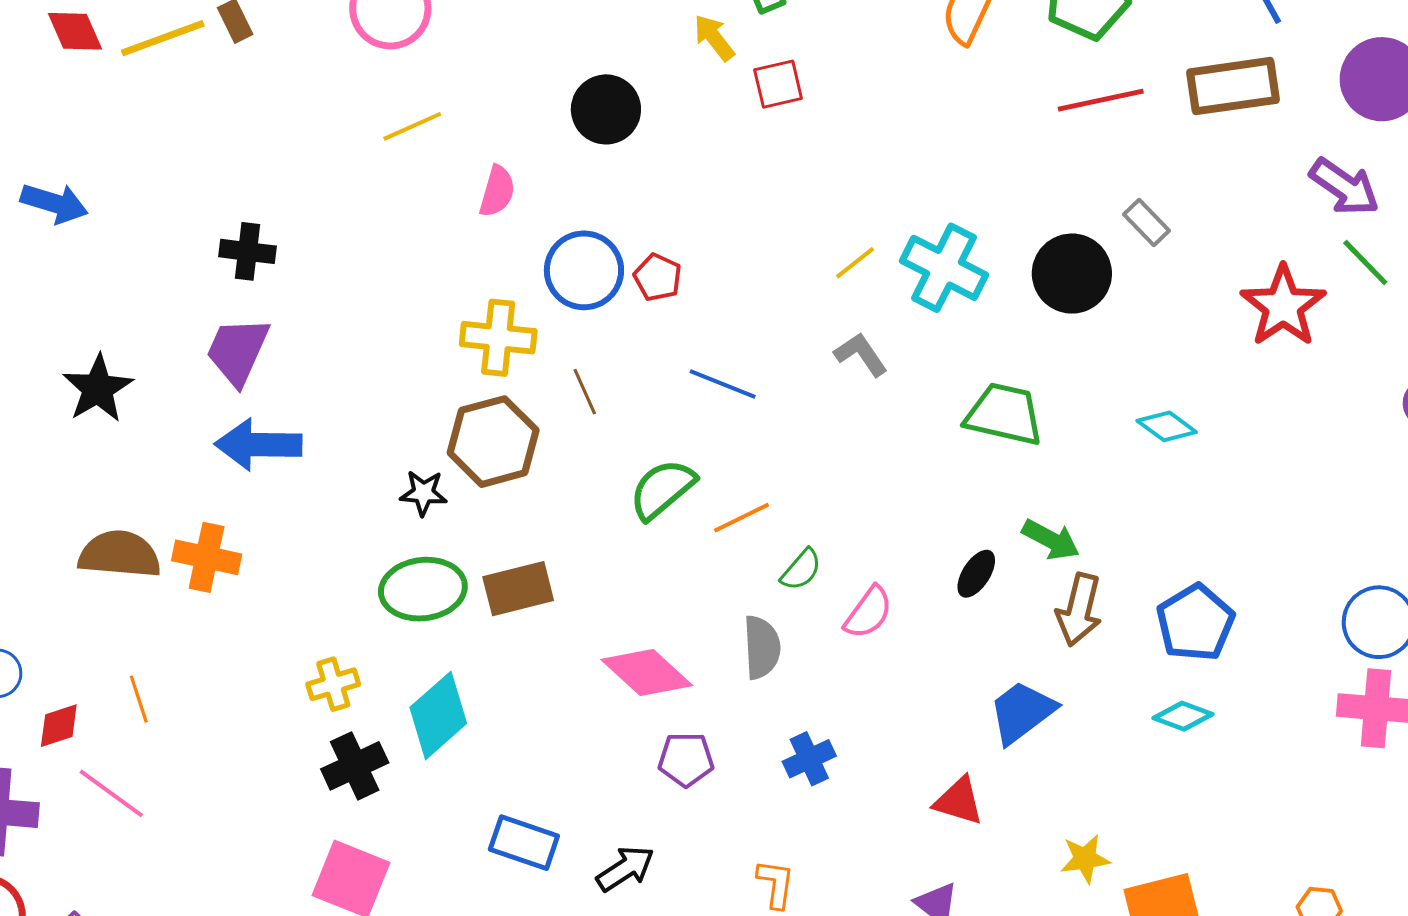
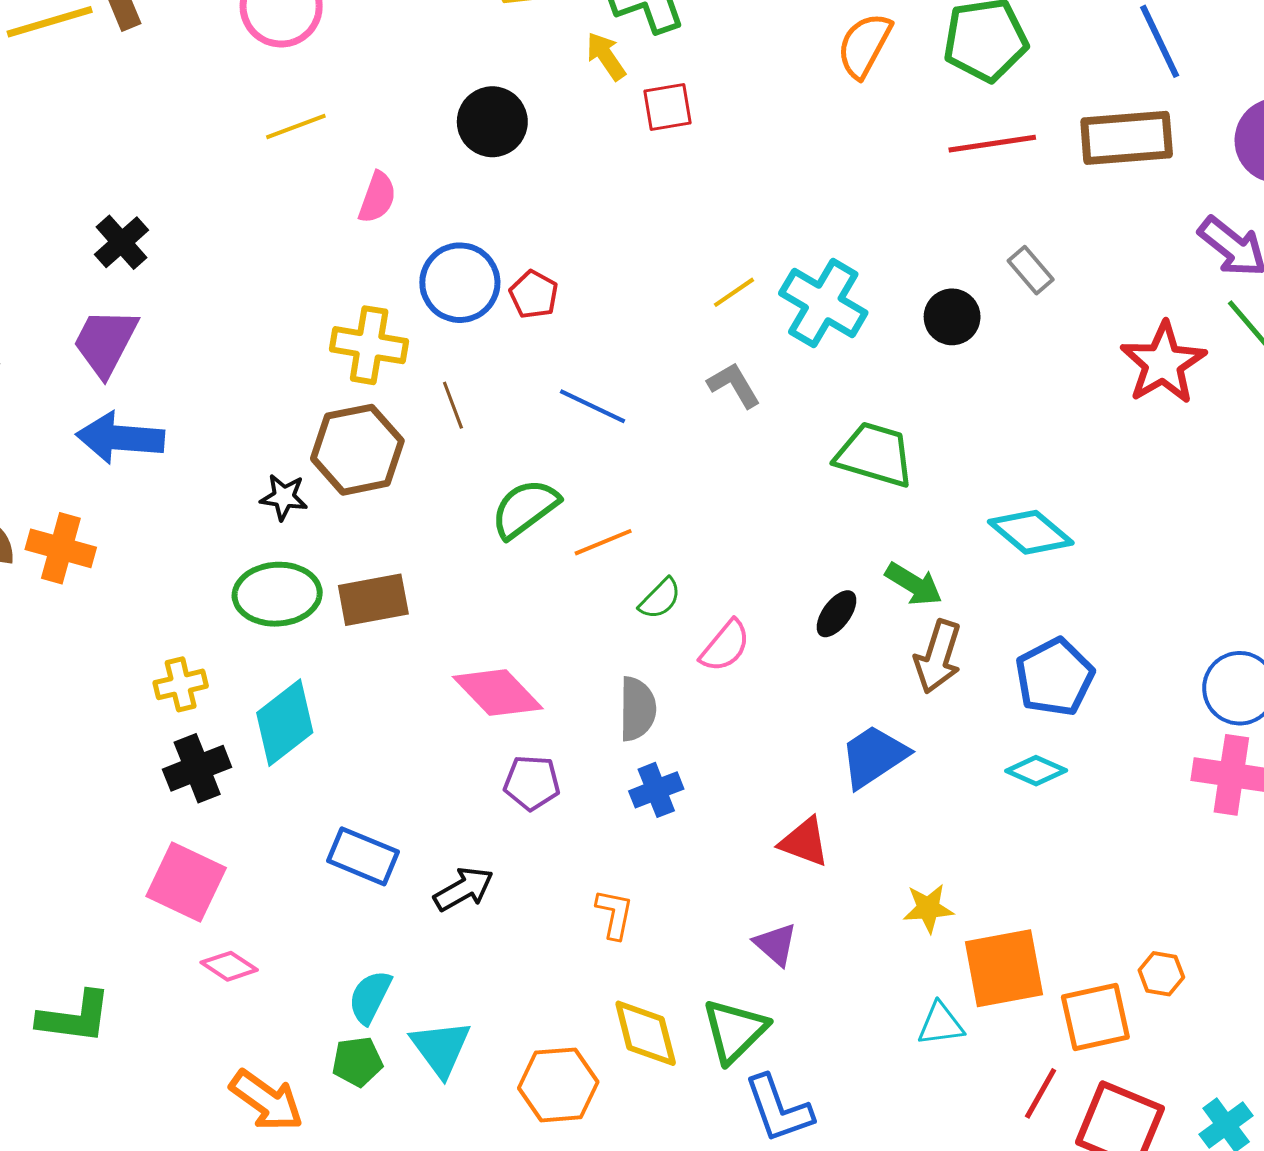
black cross: (247, 251) -> (122, 242), turned 38
black circle: (1072, 274) -> (952, 317), size x0.7
cyan diamond: (1167, 426) -> (1031, 532), moved, size x1.4
gray semicircle: (762, 647) -> (637, 709), moved

